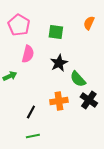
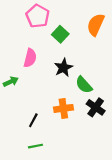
orange semicircle: (89, 23) -> (96, 25), size x1.5
pink pentagon: (19, 25) -> (38, 16), moved
green square: (56, 32) -> (60, 34), turned 35

